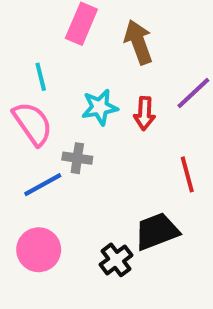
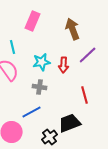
brown arrow: (138, 42) -> (73, 29), moved
gray cross: (77, 158) -> (40, 87), moved
blue line: (43, 185) -> (32, 112), moved

